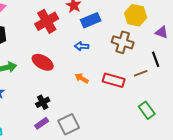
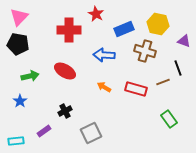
blue rectangle: (91, 20) -> (124, 29), moved
red cross: (47, 21) -> (69, 30), turned 30
blue arrow: (82, 46) -> (104, 55), size x1.5
purple rectangle: (42, 123) -> (44, 131), moved

